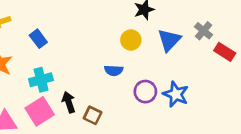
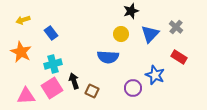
red rectangle: (225, 52) -> (179, 57), moved
blue semicircle: (114, 70) -> (108, 57), size x1.5
purple circle: (145, 92) -> (133, 88), moved

